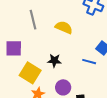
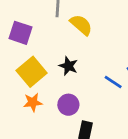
yellow semicircle: (64, 27) -> (81, 25), moved

